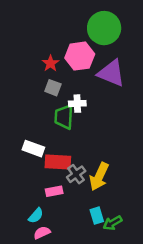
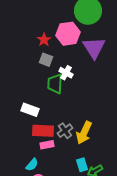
purple triangle: (111, 73) -> (94, 48), turned 35
white cross: (77, 104) -> (66, 73), turned 32
red rectangle: (58, 162) -> (43, 131), moved

